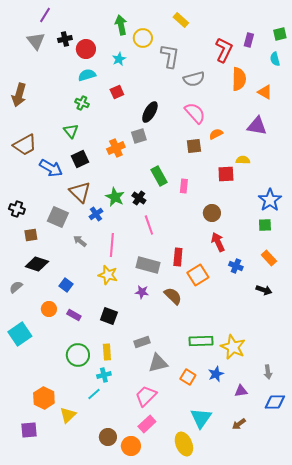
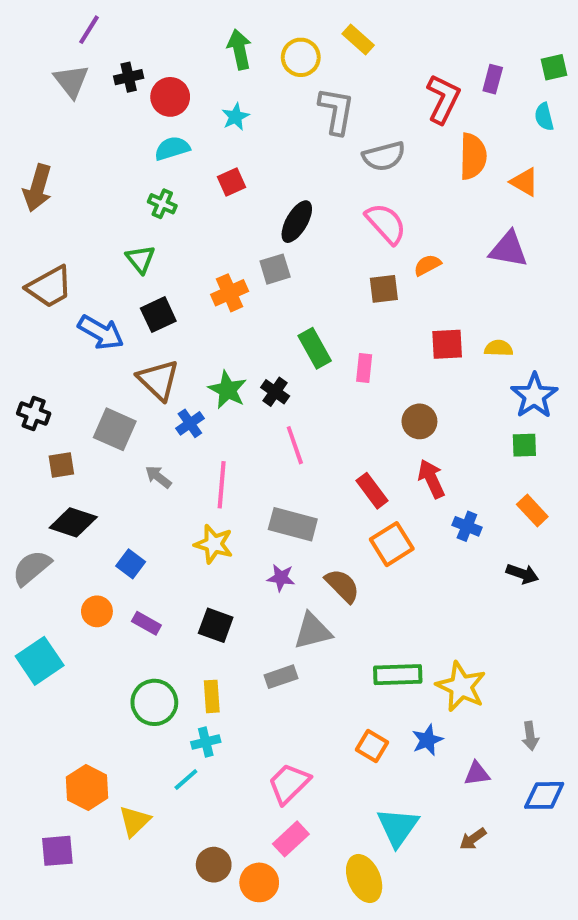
yellow circle: (143, 38) -> (301, 57), moved
yellow semicircle: (243, 160) -> (499, 348), moved
red rectangle: (178, 257) -> (372, 491), moved, turned -42
gray semicircle: (16, 287) -> (32, 568), size x1.5
gray triangle: (158, 363) -> (313, 631), moved

